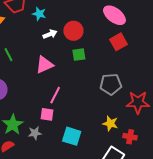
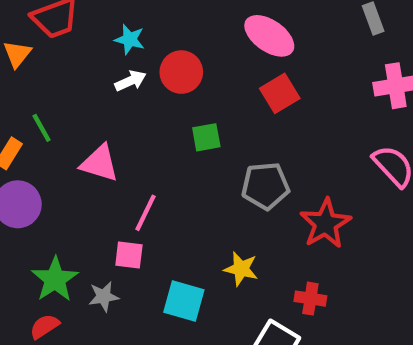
cyan star: (39, 14) -> (130, 39), moved
green square: (79, 55) -> (206, 137), moved
pink triangle: (45, 65) -> (100, 163), moved, turned 42
red star: (138, 102) -> (325, 224), turned -30
yellow star: (110, 123) -> (241, 269), moved

